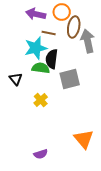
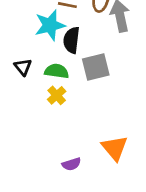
green semicircle: (41, 68) -> (57, 71), moved
purple semicircle: (41, 154) -> (71, 164), moved

